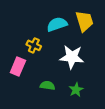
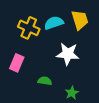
yellow cross: (34, 45) -> (29, 28), moved, size x1.5
green star: (76, 90) -> (72, 93), moved

